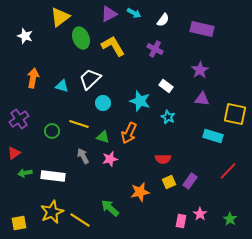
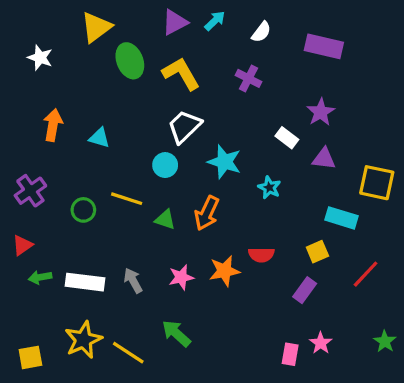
cyan arrow: (134, 13) -> (215, 21), turned -72
white trapezoid: (90, 79) -> (184, 127), moved
white rectangle: (166, 86) -> (287, 138), moved
gray arrow: (83, 156) -> (133, 280), moved
pink star: (110, 159) -> (181, 277), moved
yellow square: (169, 182) -> (317, 252), moved
orange star: (140, 192) -> (224, 271), moved
green star: (230, 219) -> (385, 341), moved

